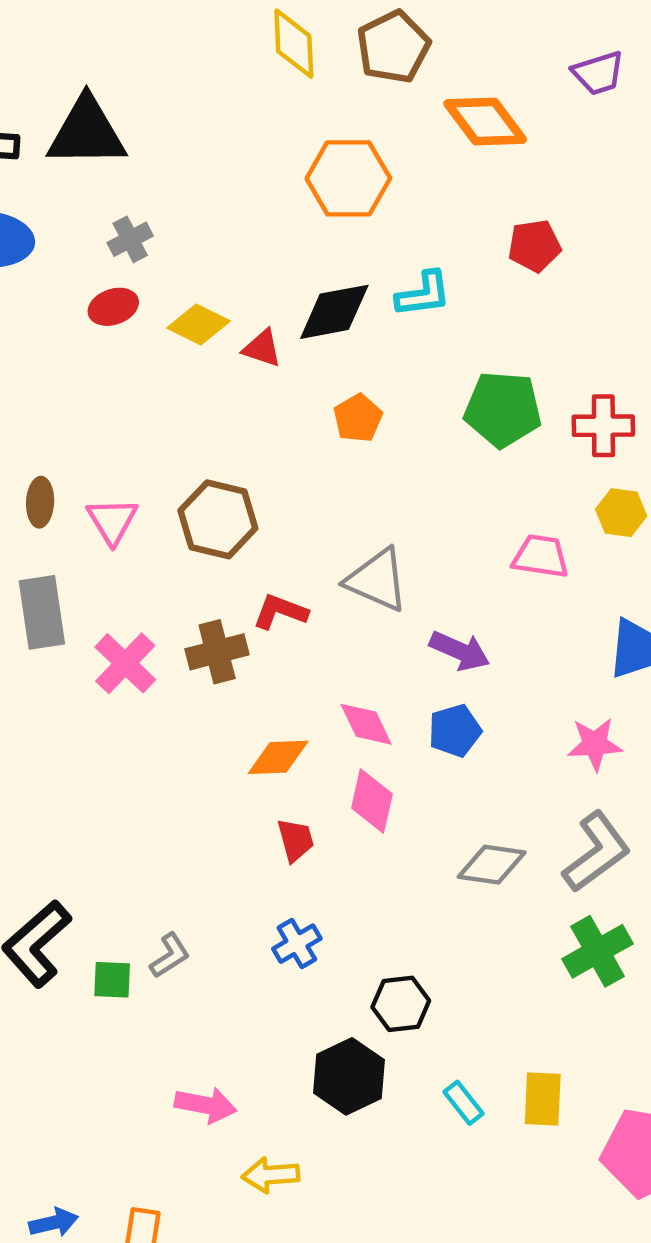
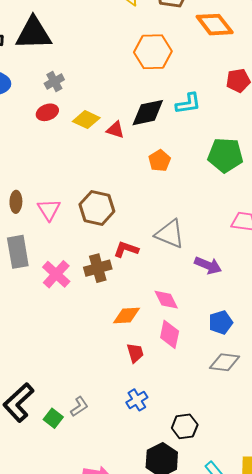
blue pentagon: (455, 731) -> (221, 322), moved
green square: (112, 980) -> (53, 418), turned 36

